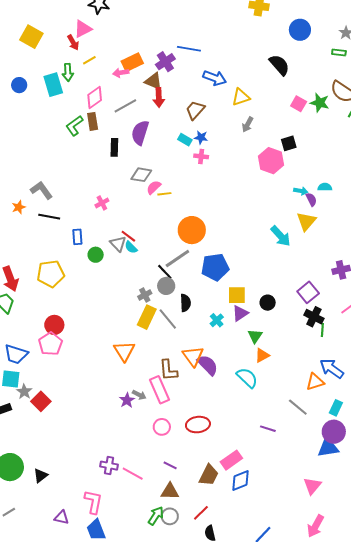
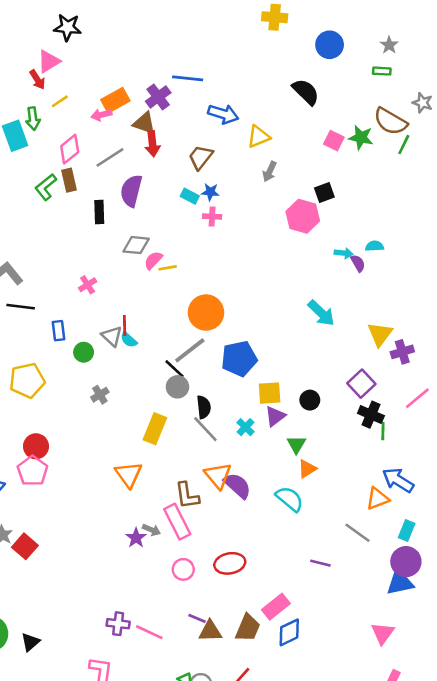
yellow triangle: (306, 221) -> (380, 334), moved
red line: (128, 236) -> (125, 326), turned 56
gray cross: (145, 295) -> (100, 395), moved
gray line: (168, 319) -> (205, 429), moved
brown triangle: (170, 491) -> (210, 631), moved

